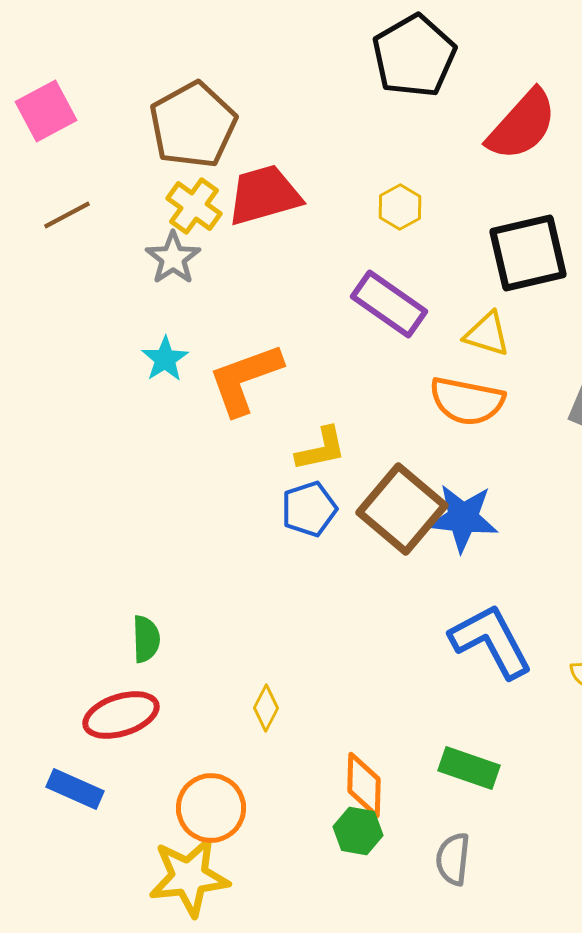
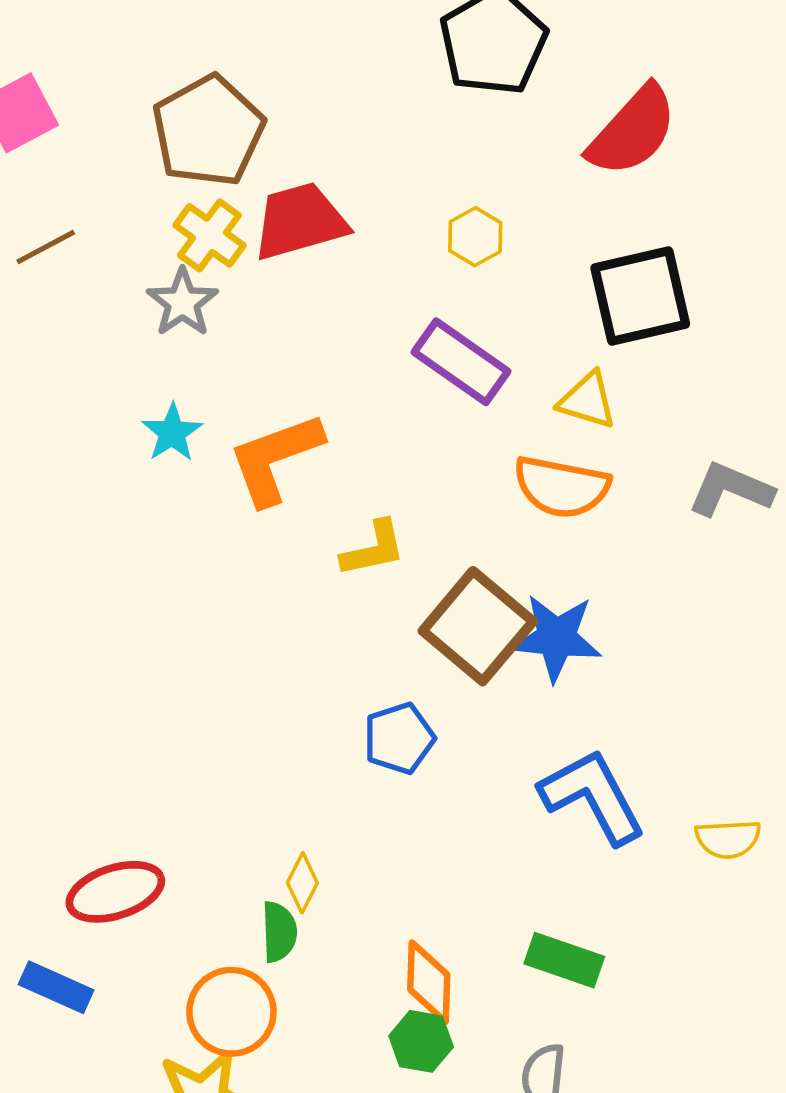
blue pentagon: (309, 509) -> (399, 738), moved
green semicircle: (146, 639) -> (279, 932), moved

